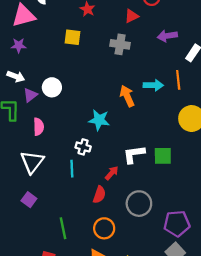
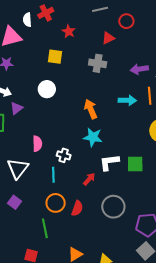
purple arrow: (167, 36) -> (139, 69), moved
white circle: (52, 87) -> (47, 89), moved
orange arrow: (127, 96) -> (91, 109), moved
cyan star: (99, 120) -> (93, 137), moved
pink semicircle: (39, 127) -> (37, 144), moved
red semicircle: (99, 195) -> (77, 208), moved
orange circle: (104, 228) -> (56, 203), moved

